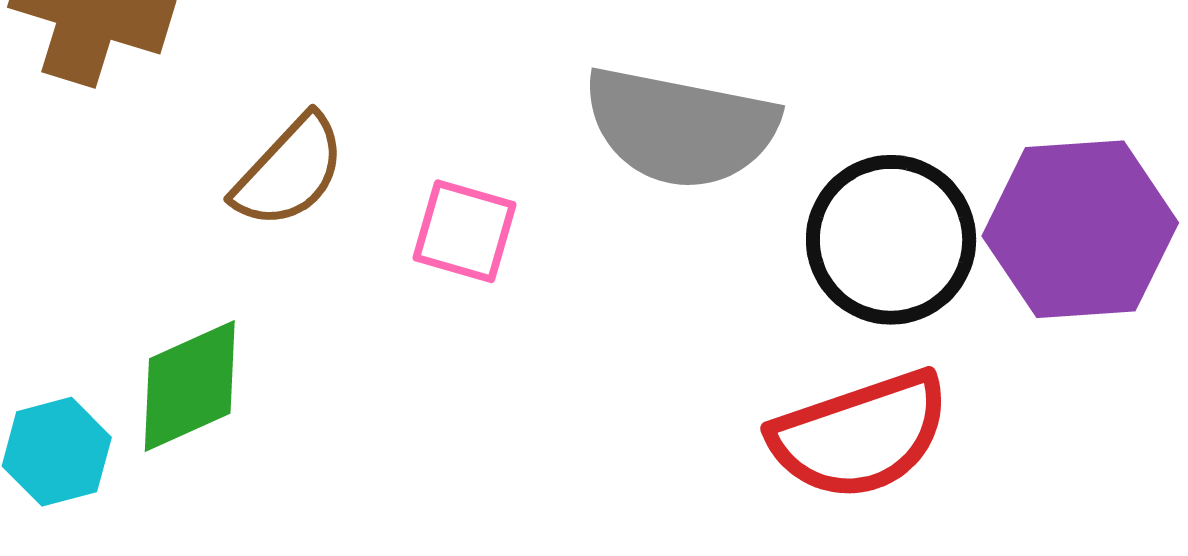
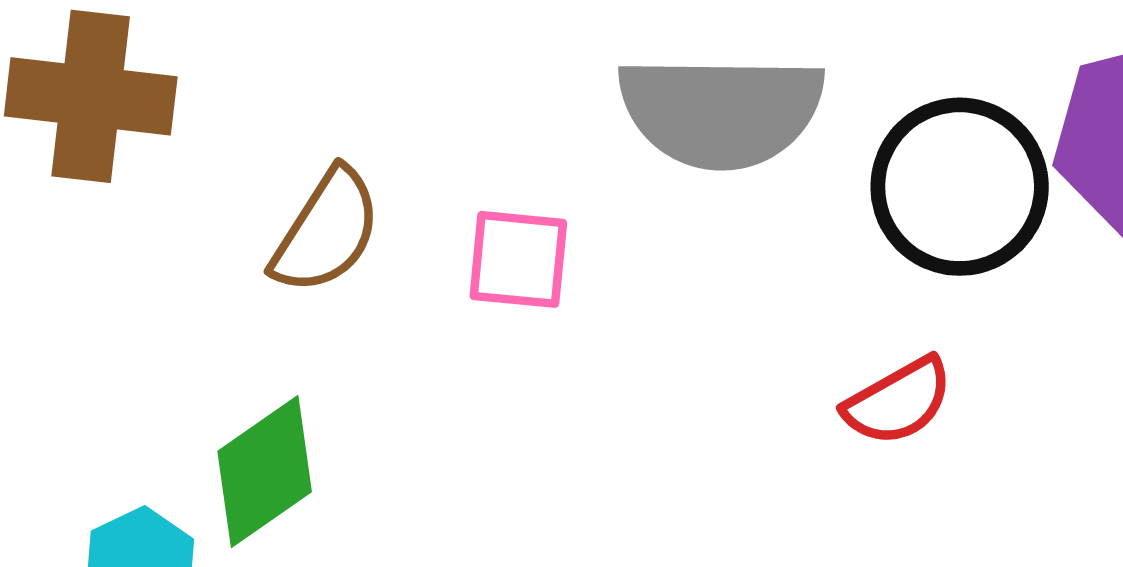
red semicircle: (860, 435) -> (898, 401), moved, size x0.6

